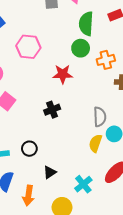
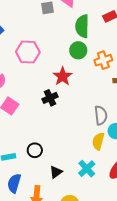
red star: (63, 74) -> (63, 76), turned -30
black cross: (52, 110) -> (50, 98), moved
cyan cross: (83, 184) -> (87, 169), moved

